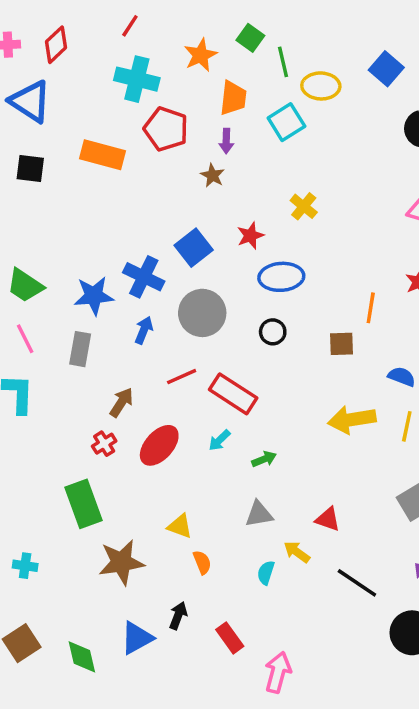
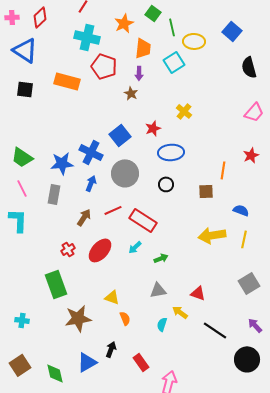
brown arrow: (121, 402) -> (84, 217), moved

